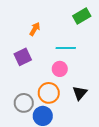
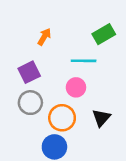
green rectangle: (82, 16) -> (104, 34), moved
gray circle: (24, 103) -> (30, 103), moved

